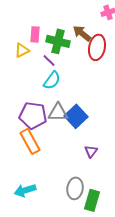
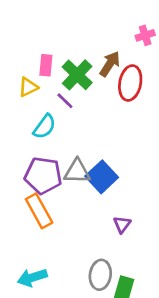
brown arrow: (82, 33) -> (110, 64), turned 84
green cross: (58, 41) -> (77, 75), turned 30
cyan semicircle: (52, 80) -> (45, 127), moved

